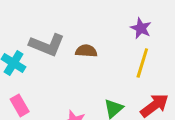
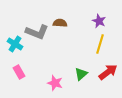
brown semicircle: (86, 51) -> (60, 23), moved

